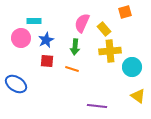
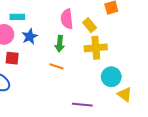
pink semicircle: (82, 23) -> (67, 19), turned -30
red square: (47, 61) -> (12, 58), moved
cyan circle: (132, 67) -> (111, 77), moved

